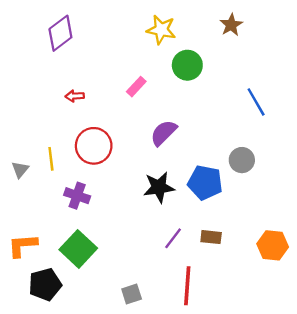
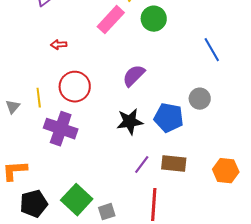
pink rectangle: (136, 87) -> (111, 20), moved, size x1.6
purple cross: (77, 196) -> (61, 129), size x1.5
brown rectangle: (211, 237) -> (174, 164), size x1.4
green square: (78, 249) -> (77, 200), moved

